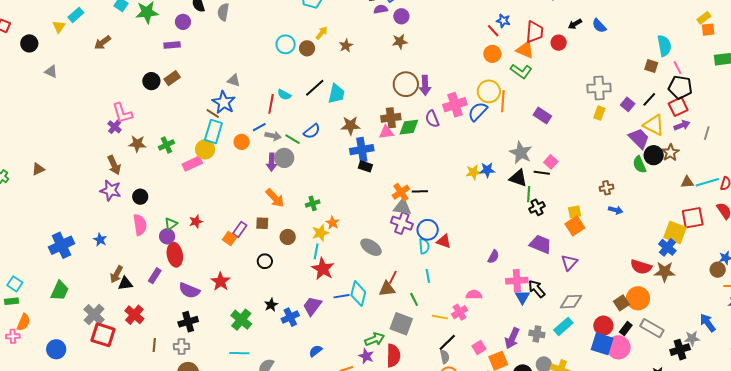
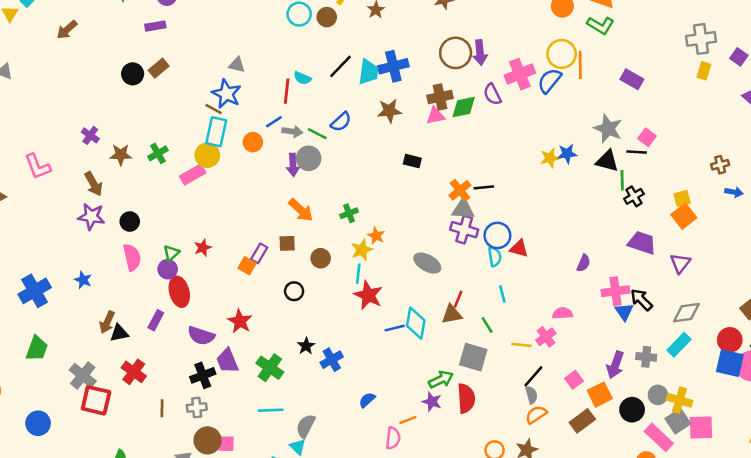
pink L-shape: (122, 113) -> (38, 166), moved
blue cross: (362, 150) -> (393, 66), moved
purple trapezoid: (312, 306) -> (227, 361), moved, turned -55

